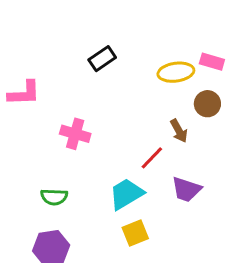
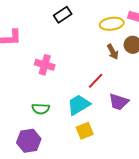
brown arrow: (179, 131) -> (113, 52), moved
green semicircle: (54, 197) -> (41, 109), moved

